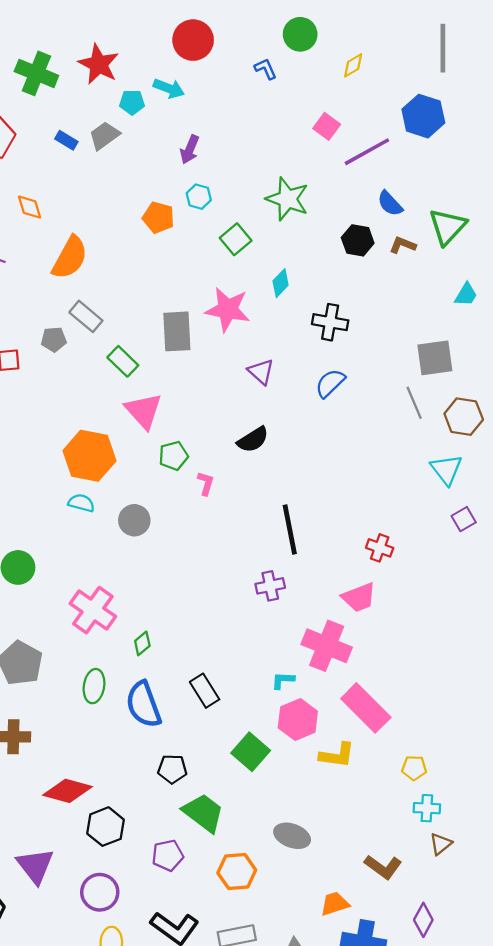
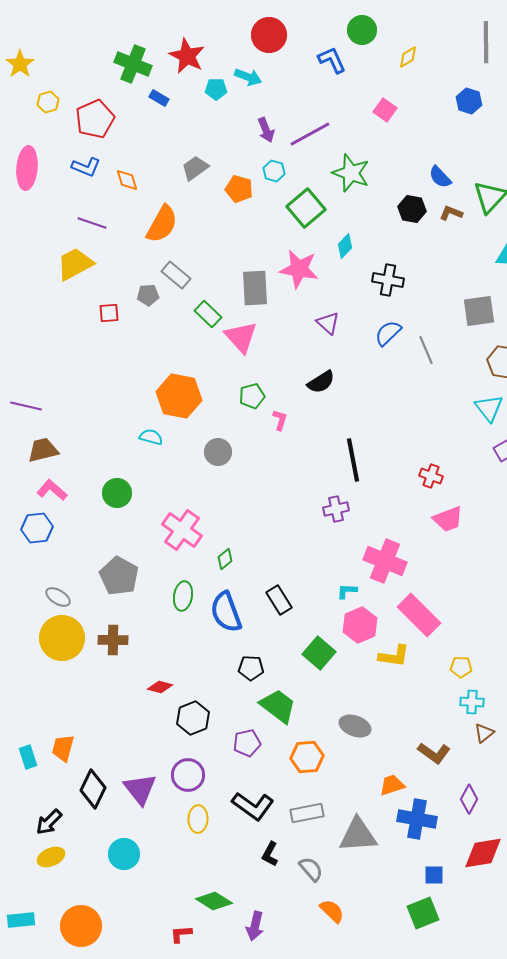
blue L-shape: (266, 69) -> (332, 60), size x1.4
blue hexagon: (423, 116) -> (469, 101), size x0.7
gray trapezoid: (104, 136) -> (195, 168), moved
blue rectangle: (66, 140) -> (159, 98), moved
purple arrow: (190, 149) -> (266, 130), turned -45
purple line: (367, 152) -> (310, 134), moved
green square: (236, 239) -> (306, 208), size x1.4
gray line: (414, 403) -> (426, 350), moved
pink triangle: (144, 411) -> (241, 337), moved
cyan semicircle: (81, 503) -> (151, 437), moved
pink trapezoid: (359, 597) -> (448, 519), moved
red diamond: (68, 791) -> (160, 687), size x0.6
purple triangle: (35, 866) -> (140, 789), moved

